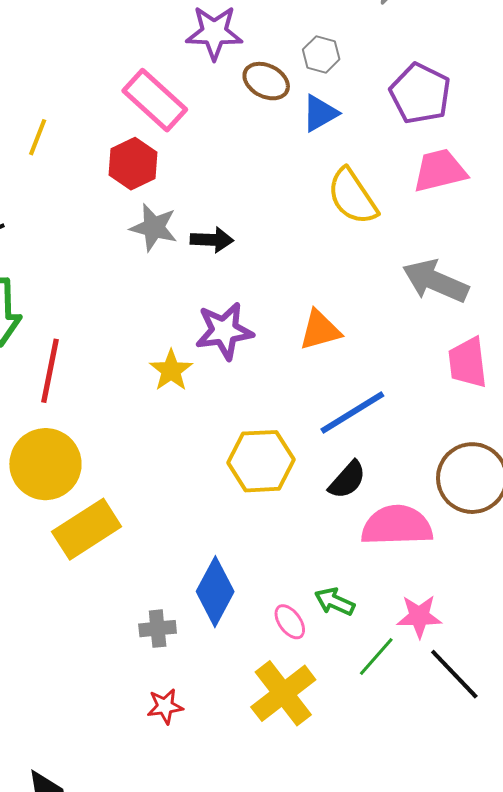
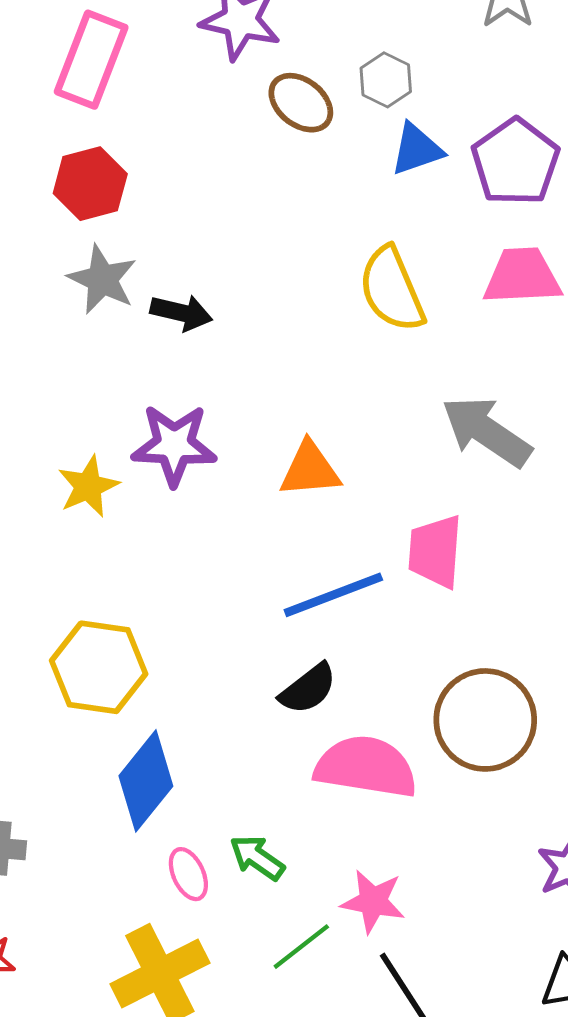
pink rectangle: (155, 100) -> (91, 60), moved, turned 58
blue triangle: (320, 113) -> (417, 149), moved
pink trapezoid: (468, 363) -> (435, 551), moved
yellow hexagon: (261, 461) -> (99, 667), moved
blue diamond: (215, 592) -> (146, 781), moved

